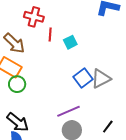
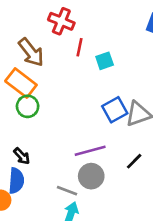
black arrow: (18, 122) -> (22, 156), size x0.6
black line: (108, 127) -> (134, 161), moved

